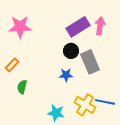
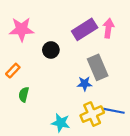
black circle: (71, 51) -> (51, 50), moved
blue star: (66, 75) -> (85, 84), moved
yellow cross: (85, 105) -> (92, 114), turned 35

